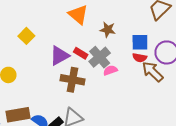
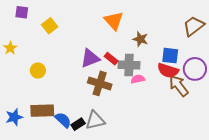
yellow square: (26, 36) -> (50, 26), moved
gray cross: (100, 57) -> (129, 65), turned 35
red semicircle: (140, 58) -> (168, 71), size x1.5

